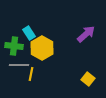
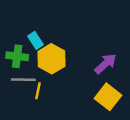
purple arrow: (86, 34) -> (106, 64), moved
yellow square: (88, 79) -> (108, 97), size x1.5

